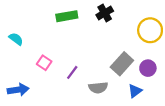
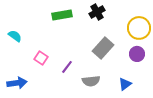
gray rectangle: (122, 64) -> (103, 48), moved
purple circle: (148, 68) -> (137, 54), moved

